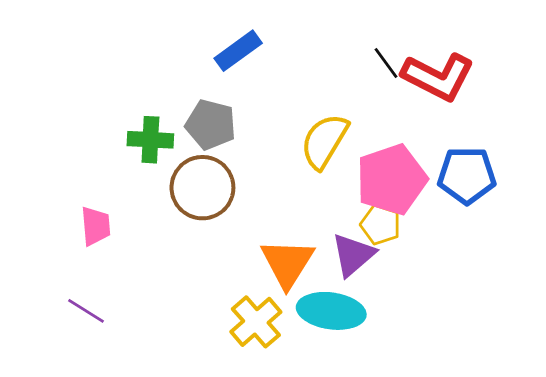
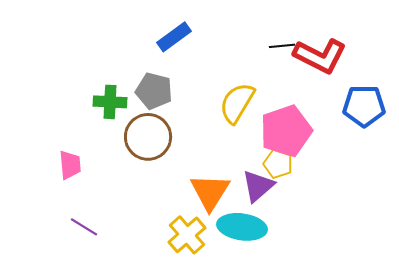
black line: (386, 63) -> (282, 46), turned -60
blue pentagon: (467, 175) -> (364, 106), moved
purple line: (86, 311) -> (84, 227), moved

